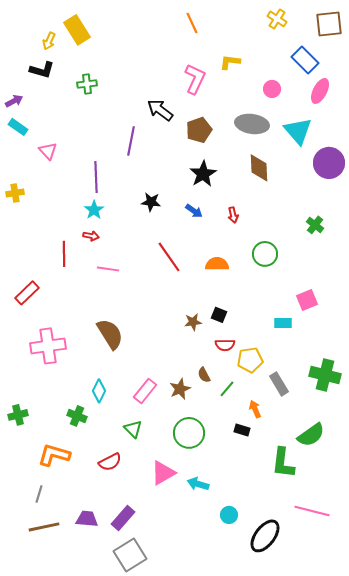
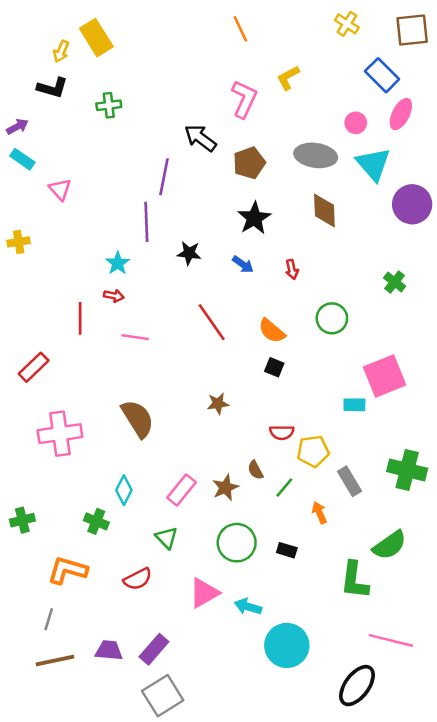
yellow L-shape: (230, 62) -> (288, 78), turned -35
pink circle: (272, 89) -> (356, 123), moved
purple line: (96, 177) -> (146, 222), moved
orange semicircle: (217, 264) -> (272, 331), turned -140
pink square: (307, 300) -> (385, 376), size x1.6
black square: (219, 315) -> (274, 367), moved
brown star: (193, 322) -> (218, 404), moved
black rectangle: (242, 430) -> (287, 550), moved
cyan circle: (229, 515) -> (287, 645), size x2.0
black ellipse: (265, 536) -> (357, 686), moved

